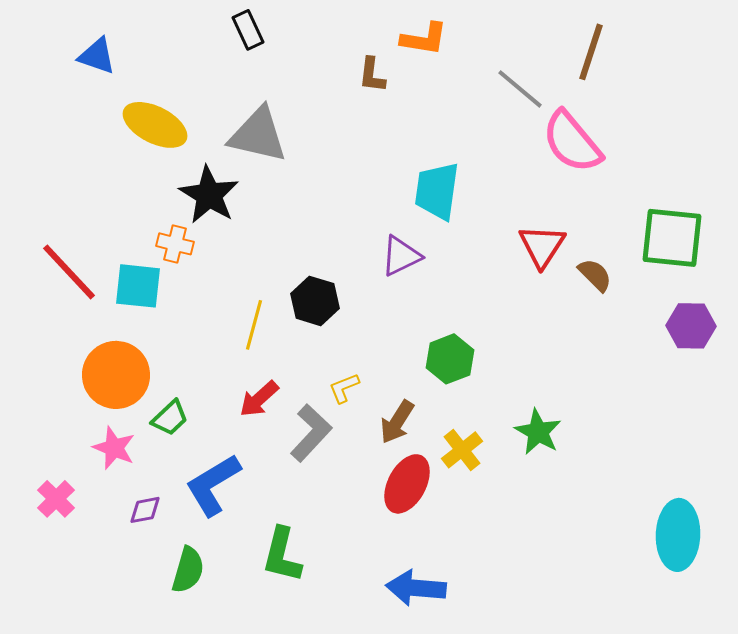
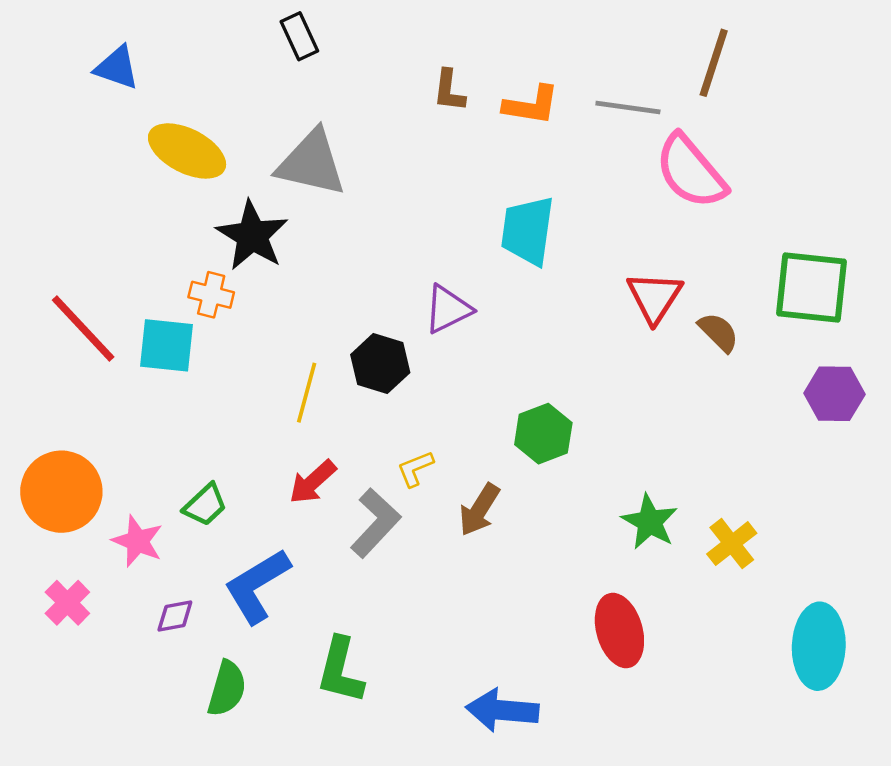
orange L-shape: (424, 39) -> (531, 105), moved
gray line: (520, 89) -> (628, 108), turned -32
purple triangle: (401, 256) -> (448, 309), moved
orange circle: (116, 375) -> (61, 492), moved
yellow cross: (462, 450) -> (732, 544), moved
red ellipse: (407, 484) -> (619, 631), moved, turned -44

